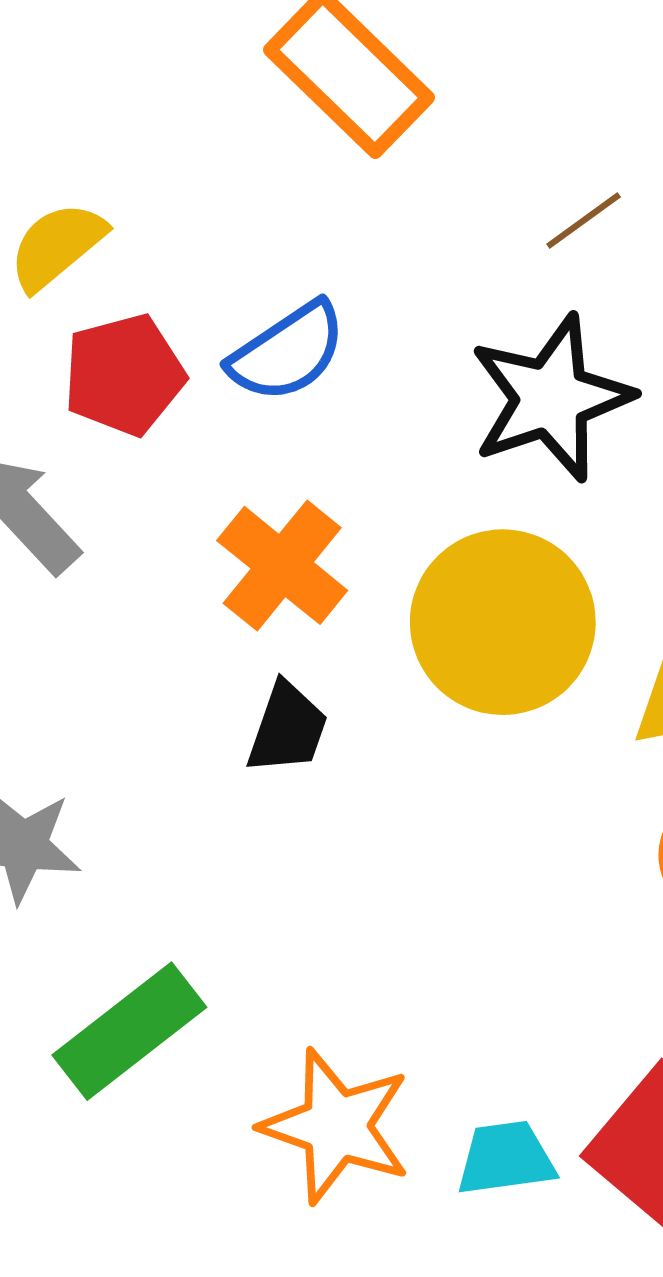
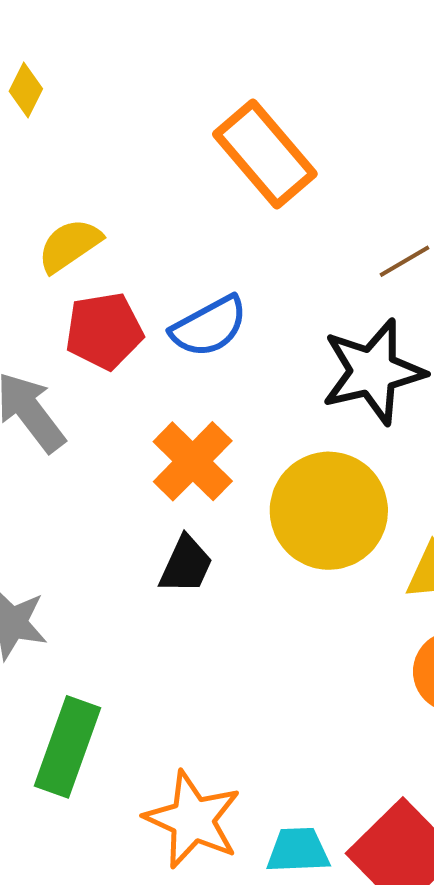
green rectangle: (129, 1031) -> (68, 747), turned -38

